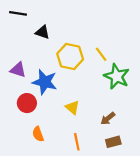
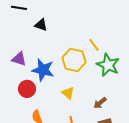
yellow hexagon: (70, 57) -> (74, 60), moved

